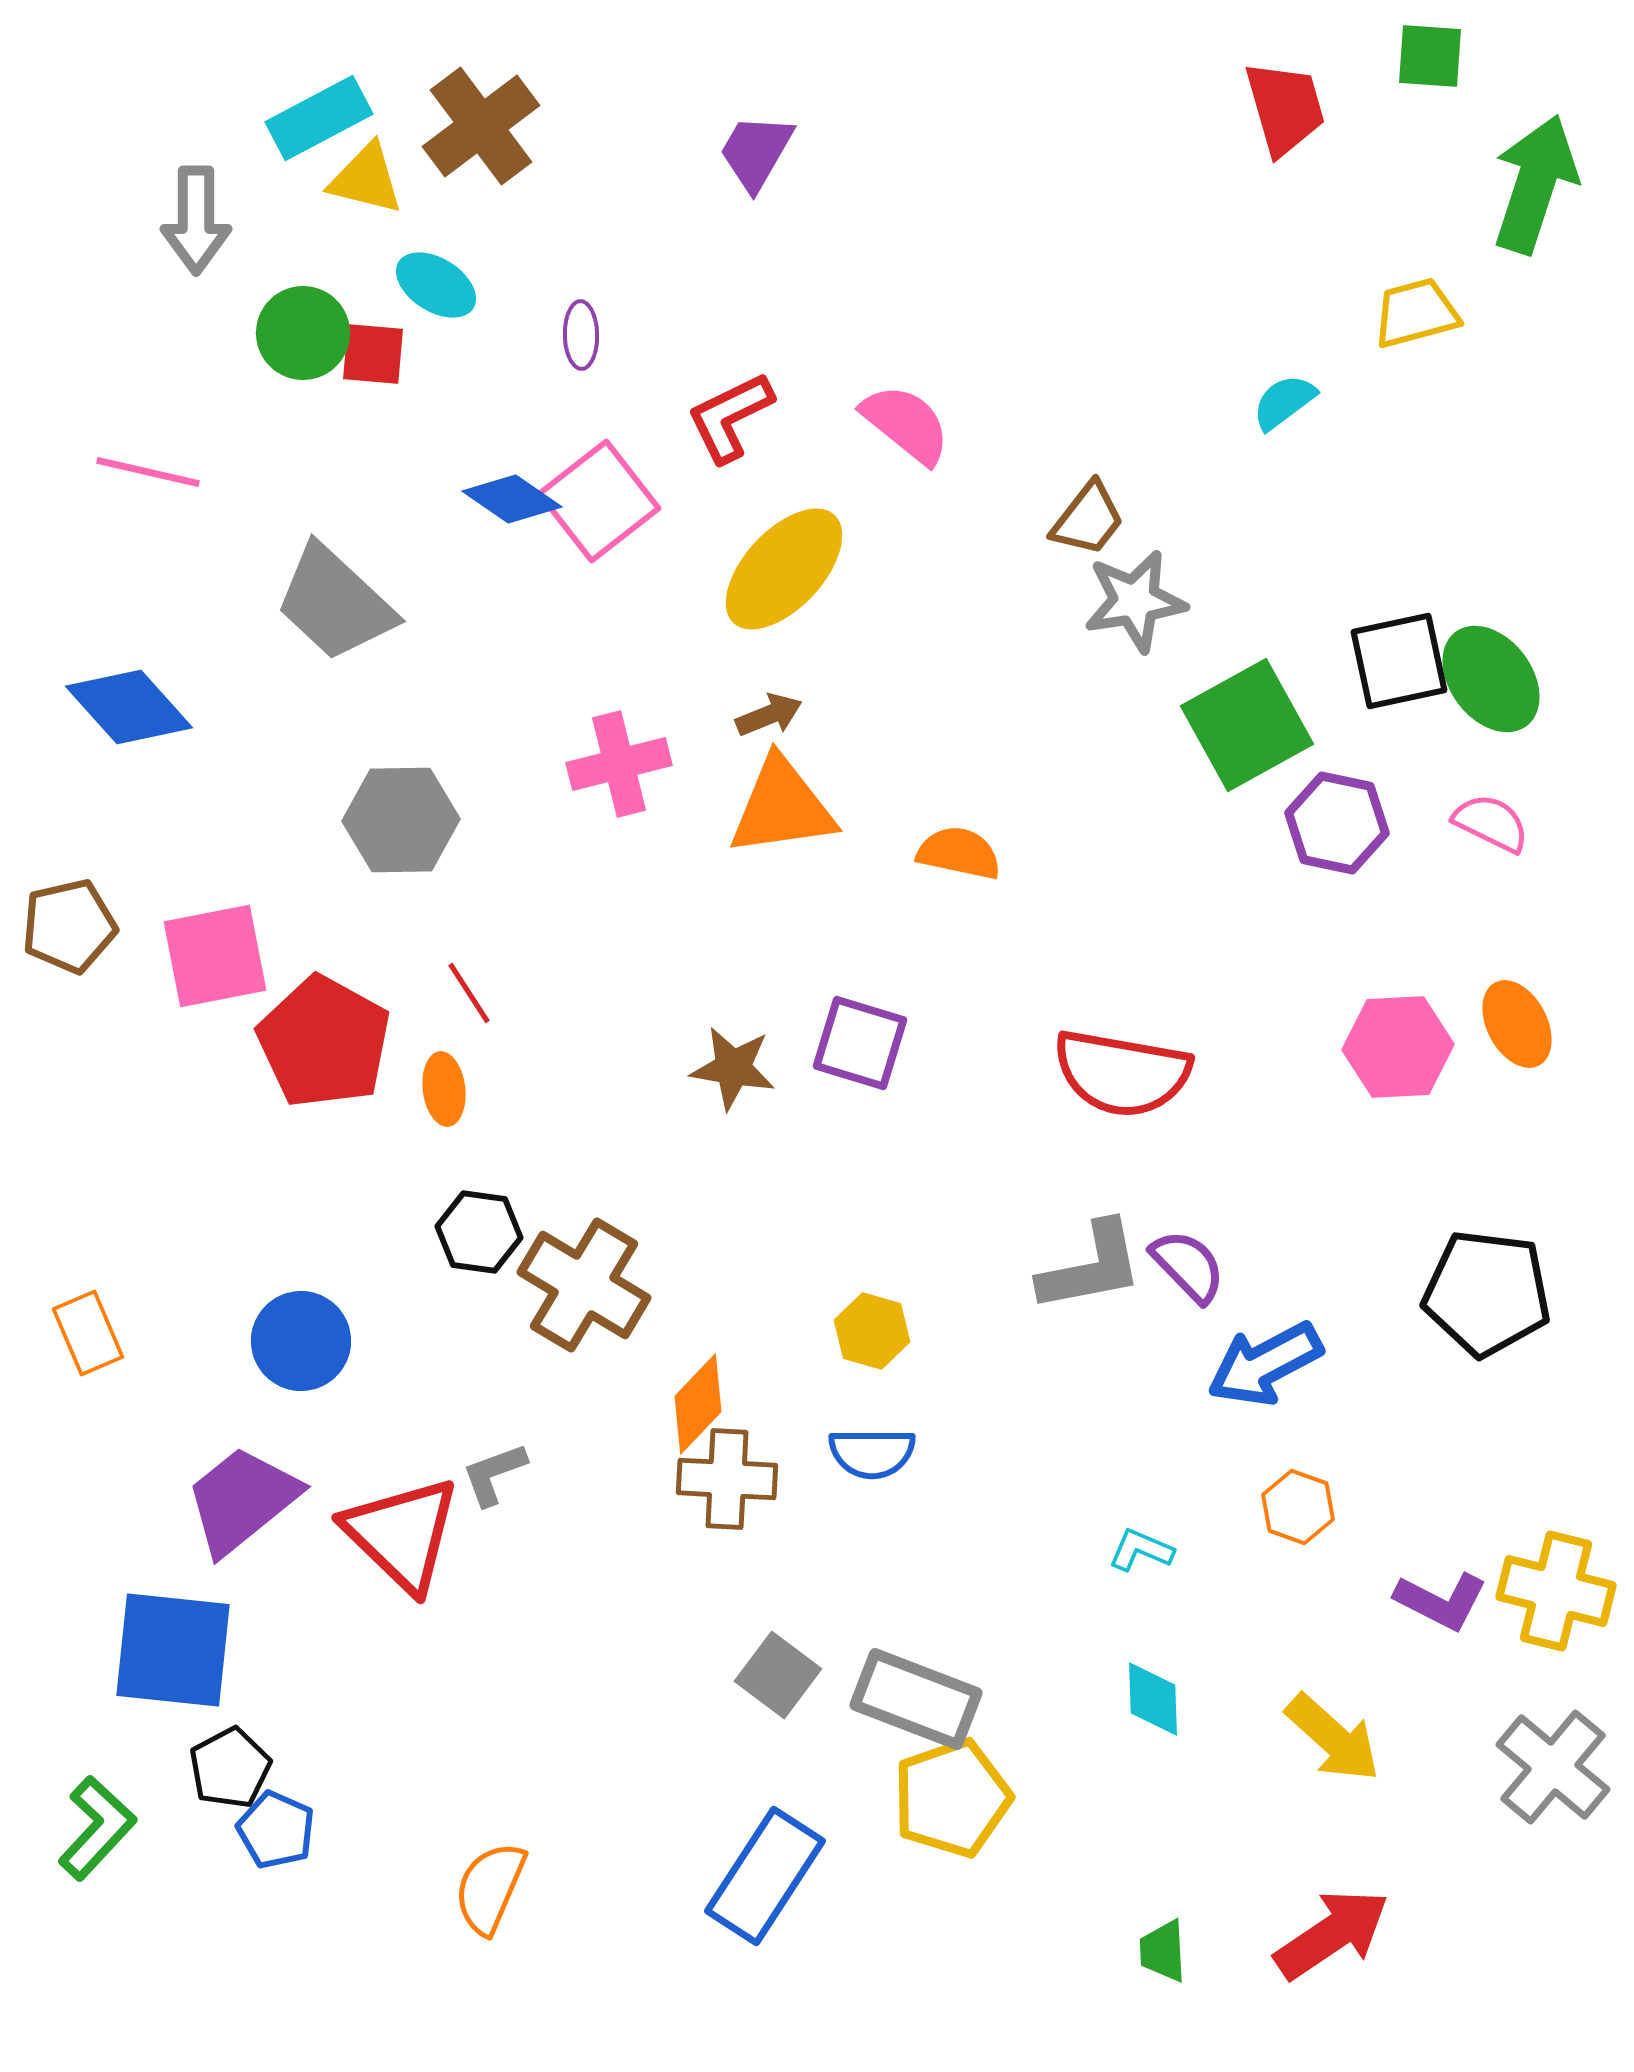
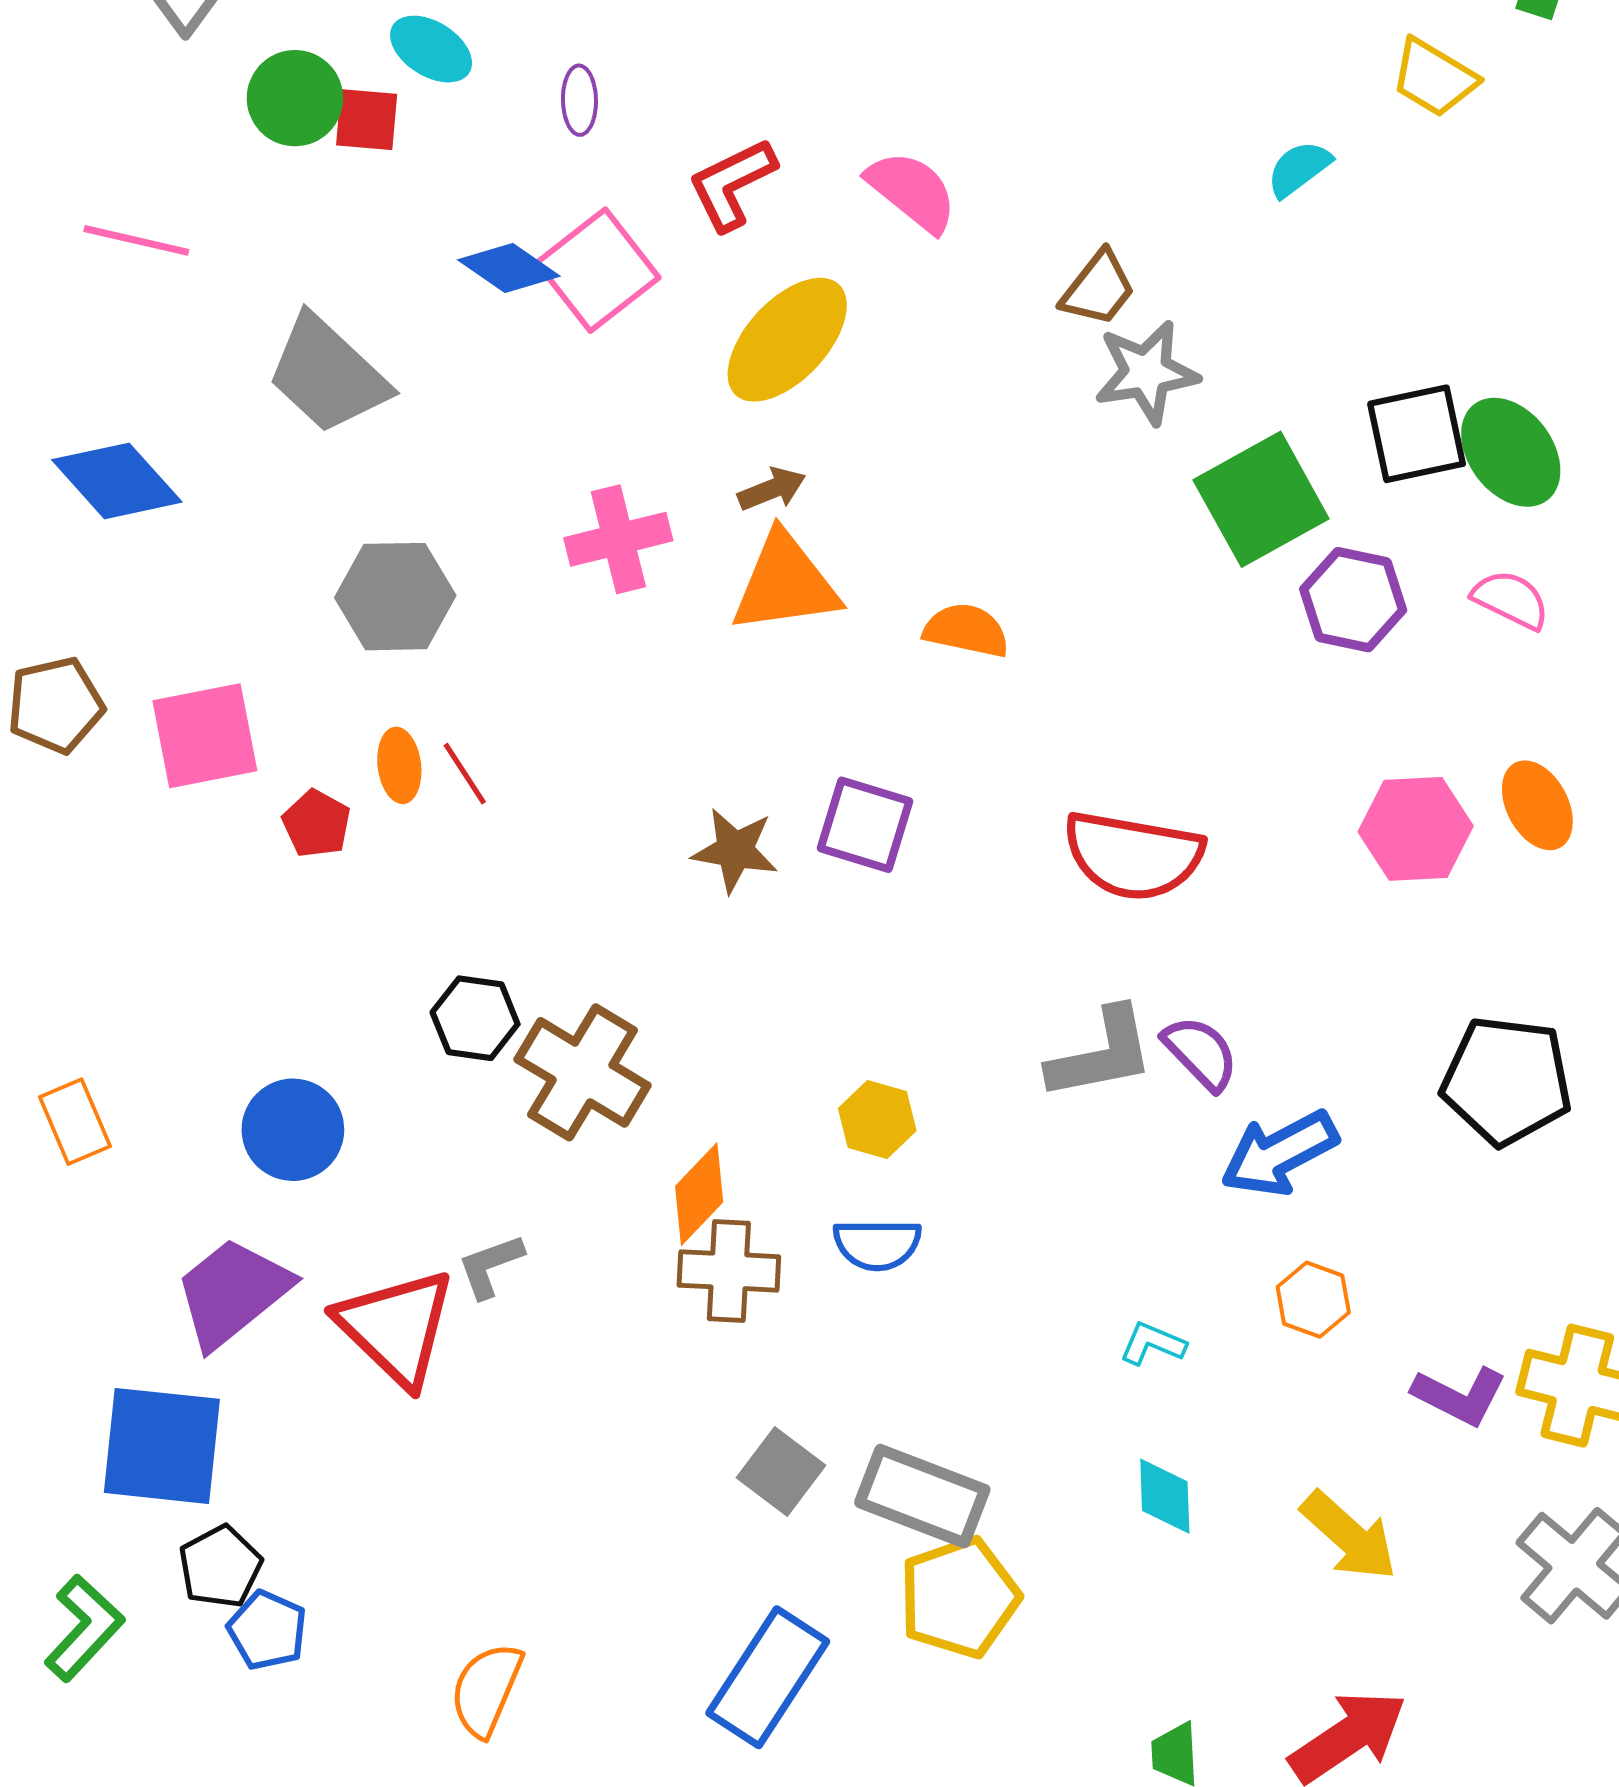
yellow trapezoid: (1416, 313) -> (1434, 78), turned -134
red pentagon: (324, 1042) -> (316, 824), size x0.5
orange ellipse: (444, 1089) -> (399, 765), moved

